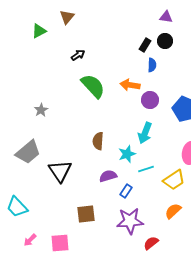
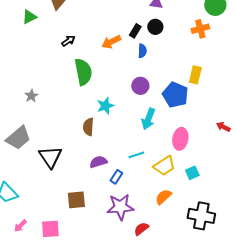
orange arrow: (130, 85) -> (111, 42), moved, turned -36
green semicircle: (93, 86) -> (83, 72), turned 32
cyan arrow: (145, 133) -> (148, 119), moved
cyan star: (127, 154) -> (105, 106), moved

